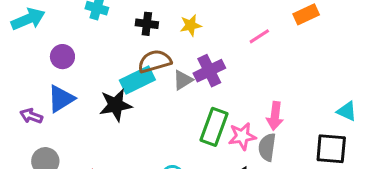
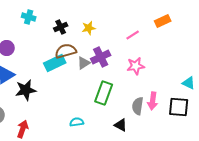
black cross: (147, 24) -> (61, 27), turned -32
black star: (116, 105) -> (26, 90), moved
pink arrow: (275, 116) -> (153, 101), moved
pink star: (242, 136) -> (136, 66), moved

